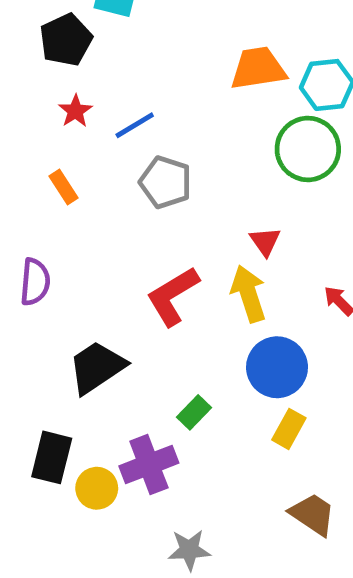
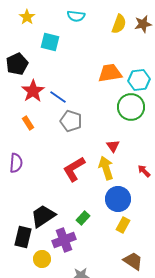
black pentagon: (66, 40) -> (17, 64), moved
red star: (75, 111) -> (33, 91), size x1.6
blue line: (135, 125) -> (58, 97), turned 66
black trapezoid: (97, 367) -> (43, 216), moved
yellow circle: (97, 488) -> (42, 259), moved

